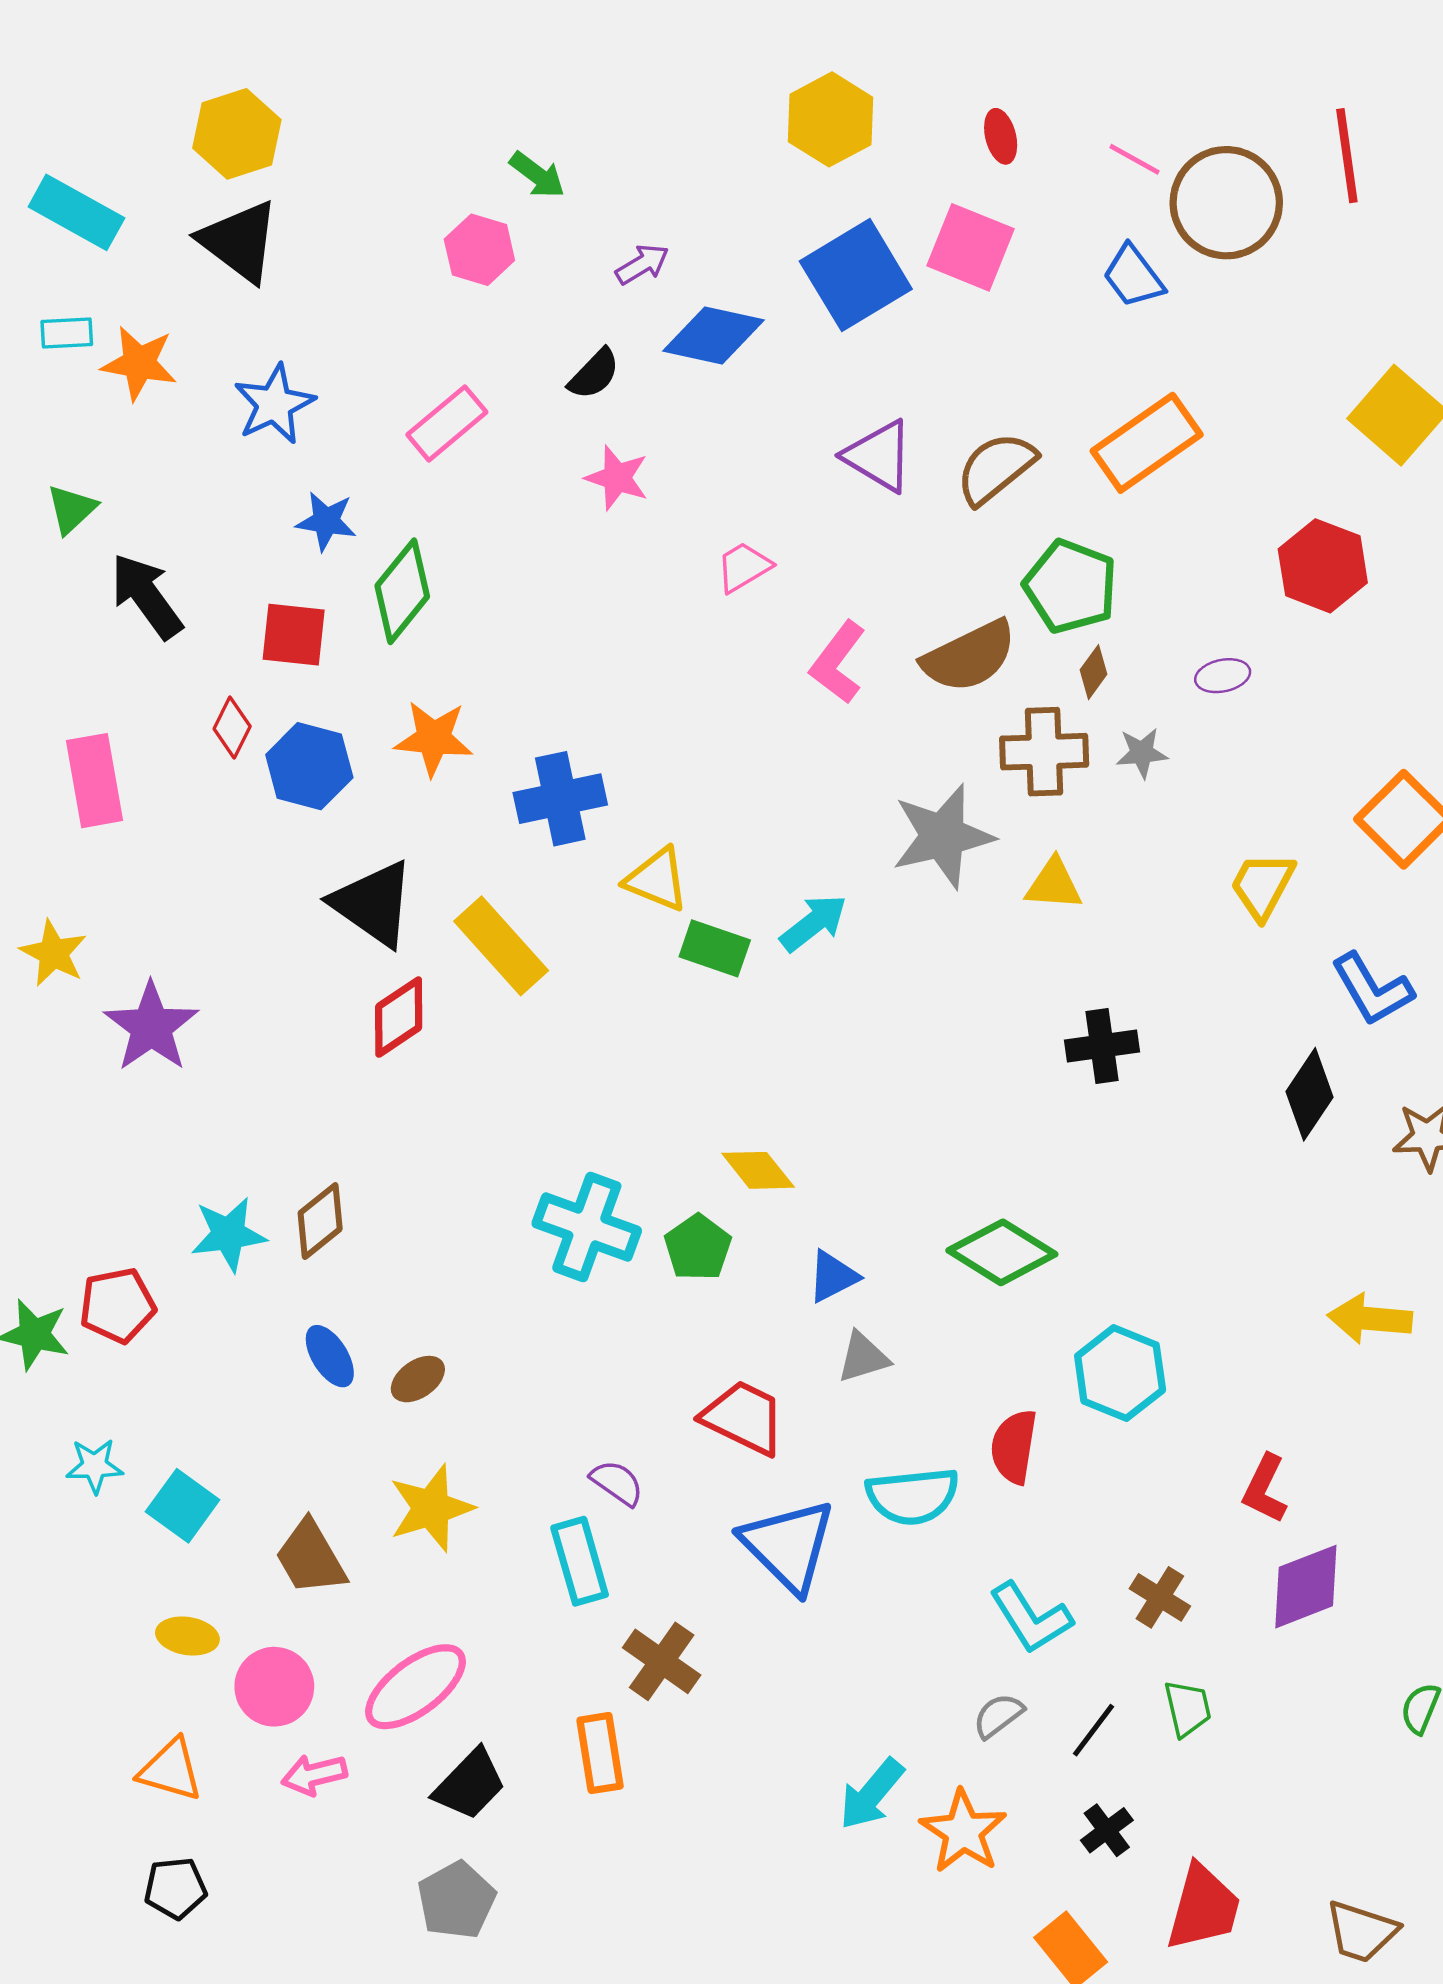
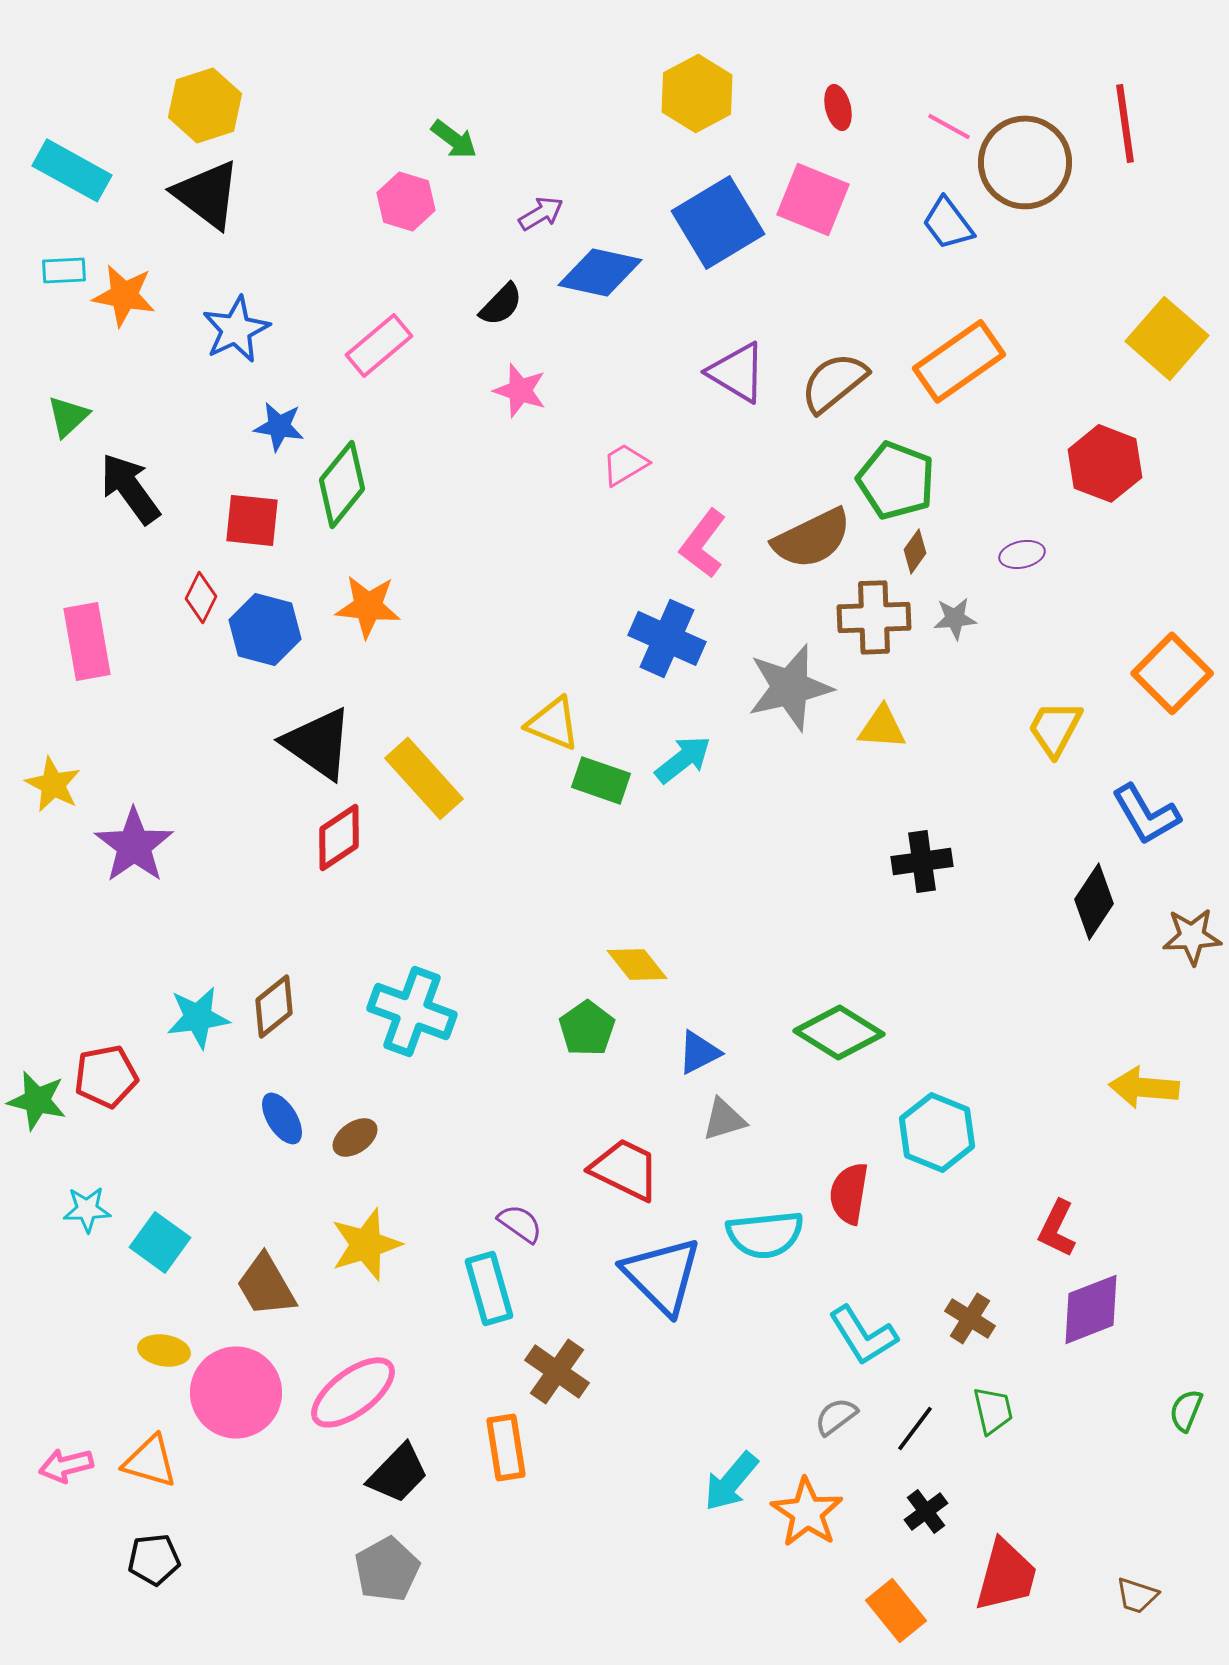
blue cross: (560, 799) -> (667, 638), moved, turned 36
cyan cross: (587, 1227) -> (412, 1011), moved
pink circle: (274, 1687) -> (236, 1392), size x1.4
pink arrow: (314, 1775) -> (66, 1465), moved
brown trapezoid: (1361, 1932) -> (1137, 1595), size x0.7

